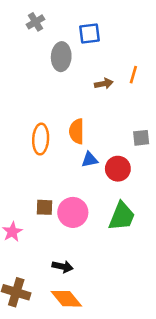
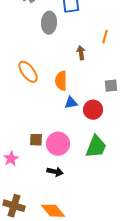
brown arrow: (104, 84) -> (81, 53), moved, turned -88
orange ellipse: (41, 139) -> (28, 72), moved, turned -40
black arrow: (63, 266) -> (55, 172), moved

